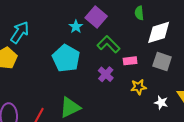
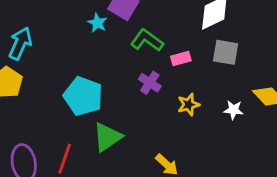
cyan pentagon: (66, 58) -> (83, 96), moved
yellow star: (138, 87) -> (189, 105), moved

